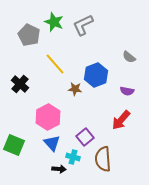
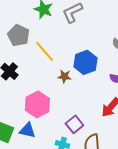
gray pentagon: (29, 35) -> (18, 35), moved
blue triangle: (52, 143) -> (27, 130), moved, turned -36

